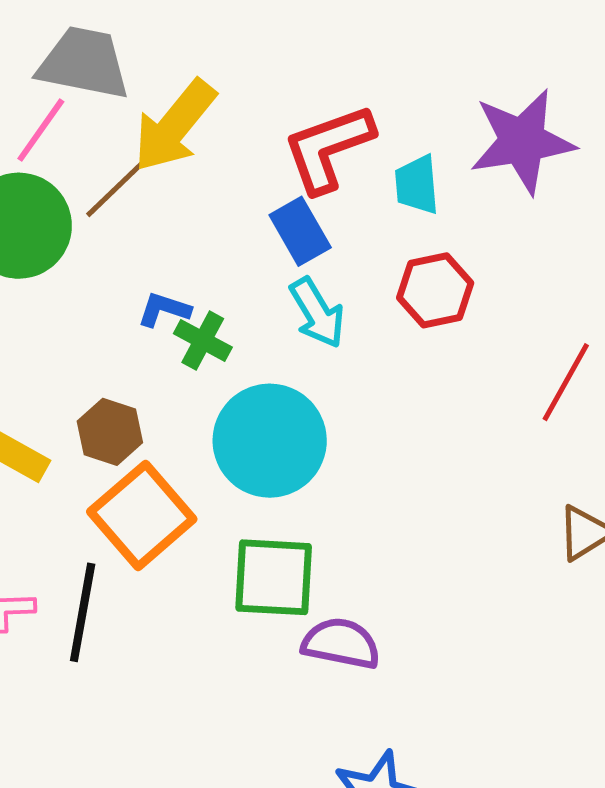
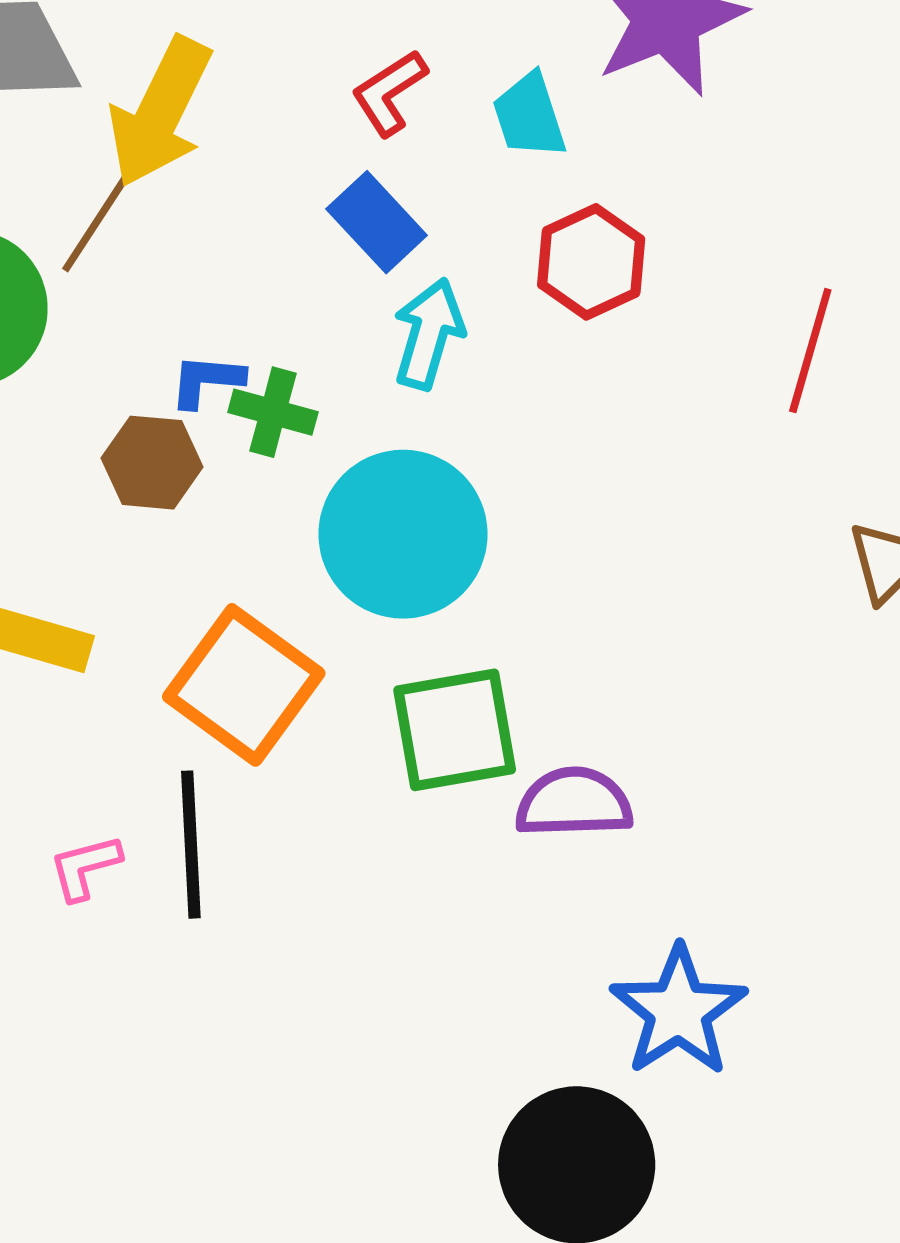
red L-shape: (328, 148) -> (389, 93), size x0.6
cyan arrow: (317, 313) -> (429, 334), turned -120
brown hexagon: (110, 432) -> (152, 463), moved

